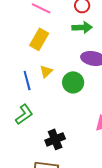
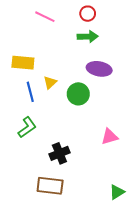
yellow rectangle: (39, 39) -> (23, 63), moved, turned 65

